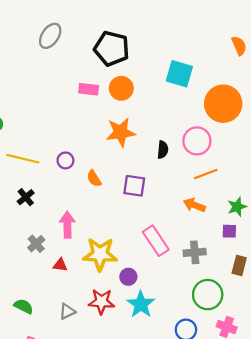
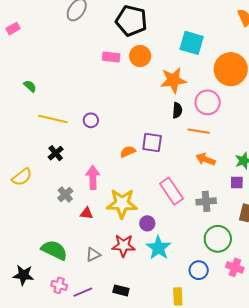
orange star: (121, 132) -> (173, 80), moved
orange line: (206, 174) -> (199, 131), moved, turned 30
orange semicircle: (94, 178) -> (128, 152), moved, turned 98
green semicircle: (24, 306) -> (54, 250), size x1.5

